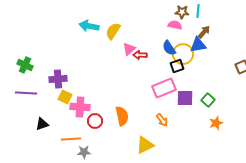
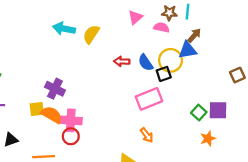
blue semicircle: (169, 48) -> (146, 63), moved
pink triangle: (129, 49) -> (135, 17), moved
purple cross: (58, 79) -> (55, 89), moved, turned 30
yellow square: (65, 97) -> (37, 109), turned -32
purple square: (185, 98) -> (218, 110), moved
pink cross: (80, 107) -> (71, 120), moved
orange semicircle: (122, 116) -> (52, 115), moved, turned -48

